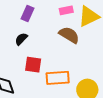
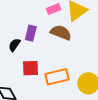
purple rectangle: (28, 14) -> (31, 33), moved

